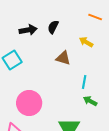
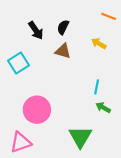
black arrow: (28, 30) -> (36, 30), turned 66
brown triangle: (63, 58) -> (63, 51), moved

